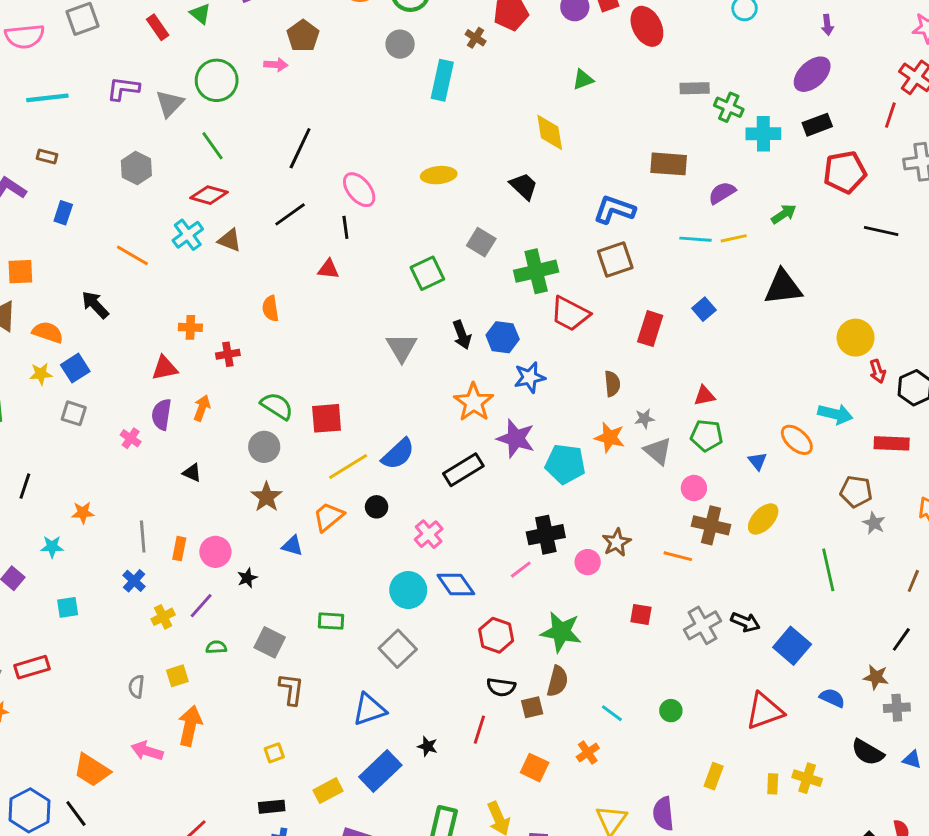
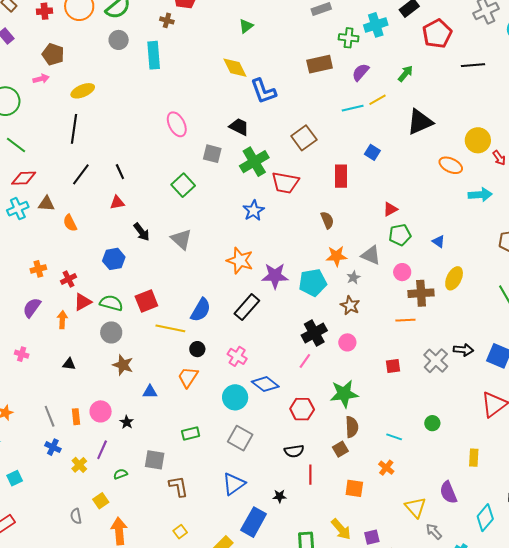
green cross: (729, 107) -> (349, 38), moved
yellow ellipse: (439, 175) -> (83, 91), moved
black trapezoid: (524, 186) -> (239, 127), moved
pink ellipse: (359, 190) -> (177, 124), moved, turned 30
blue L-shape: (614, 210) -> (263, 91), moved, turned -112
cyan cross: (188, 235) -> (18, 209), turned 30
orange semicircle: (270, 309) -> (70, 223), moved
black arrow: (462, 335) -> (142, 232), moved
blue hexagon: (503, 337) -> (114, 259), moved
red triangle: (165, 368) -> (83, 302), moved
blue star: (530, 377) -> (254, 210), moved
purple semicircle: (161, 414) -> (32, 308), moved, turned 45
gray star: (644, 419) -> (353, 277), moved
orange ellipse: (797, 440) -> (451, 165), moved
yellow line: (348, 467) -> (170, 328), turned 60
orange trapezoid: (328, 517) -> (188, 377), moved
brown star: (617, 542) -> (350, 305), moved
black semicircle: (501, 687) -> (294, 451), moved

